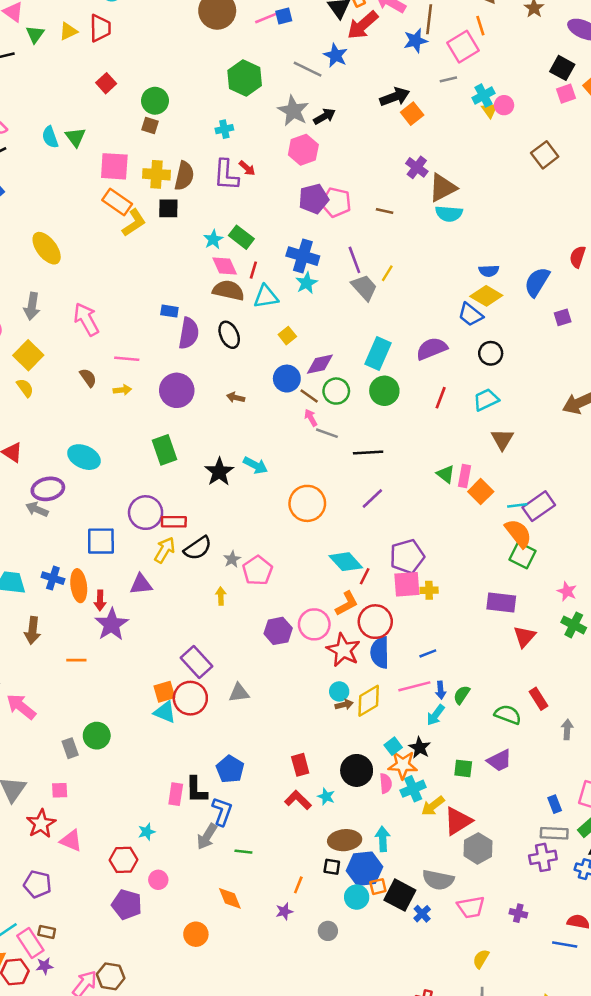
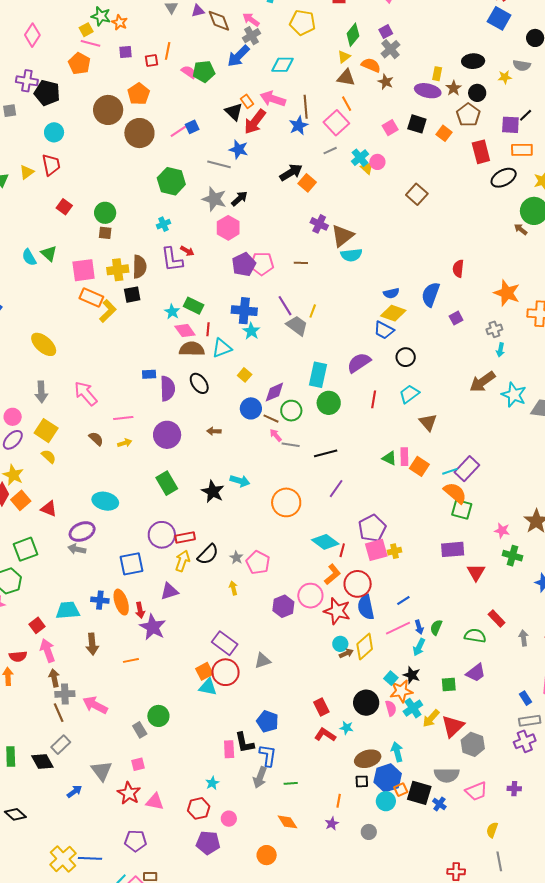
pink square: (566, 94) -> (390, 128), moved

